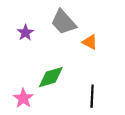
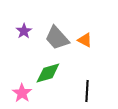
gray trapezoid: (63, 22) -> (57, 38), moved

